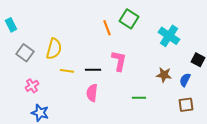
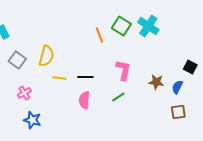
cyan cross: (169, 36) -> (148, 26), moved
pink L-shape: (119, 61) -> (123, 70), moved
green line: (139, 98) -> (118, 97), moved, turned -32

